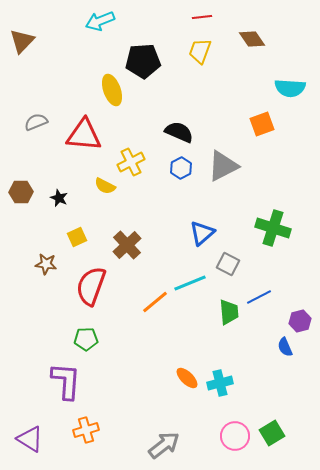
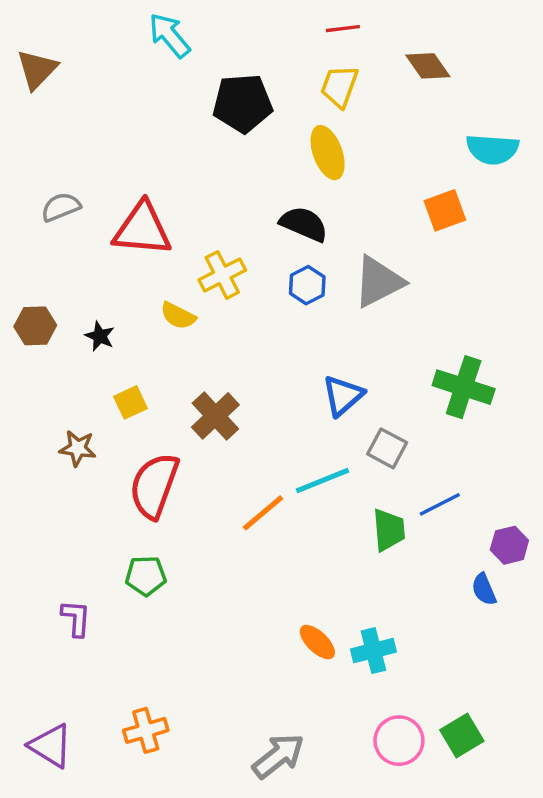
cyan arrow: (100, 21) -> (170, 35), turned 72
yellow ellipse: (112, 90) -> (328, 153), moved
purple L-shape: (66, 381) -> (76, 618), moved, size x0.6

